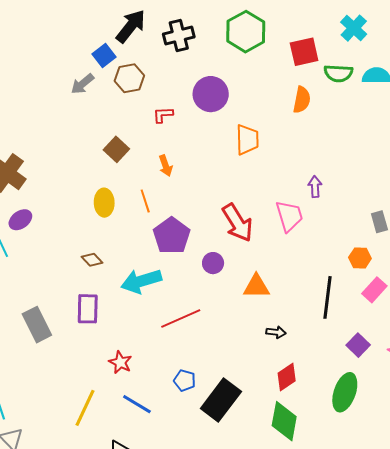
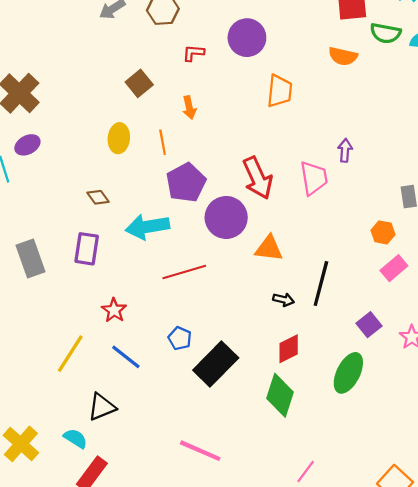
orange semicircle: (302, 100) -> (343, 56), turned 84
purple circle: (213, 263) -> (226, 217), size x1.8
black line: (328, 297) -> (321, 283), moved

